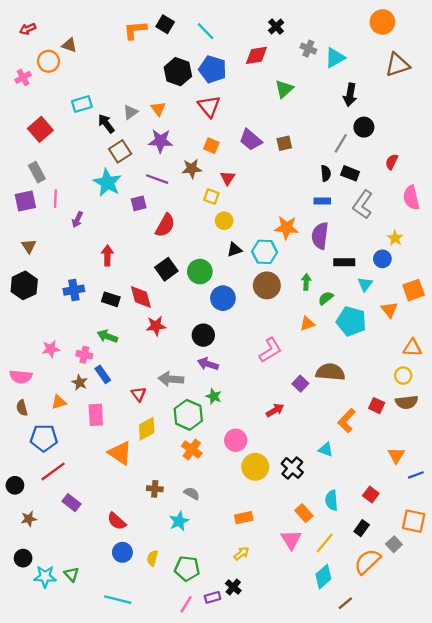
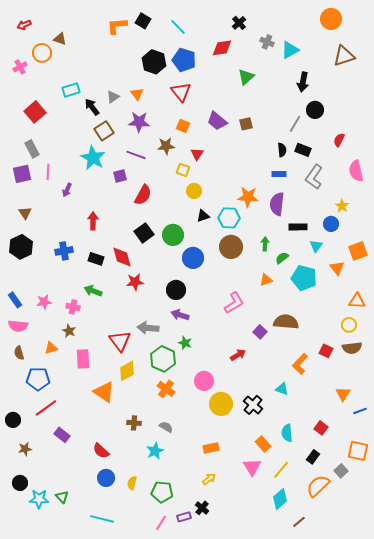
blue rectangle: (103, 374) -> (15, 300), moved
red triangle: (139, 394) -> (120, 341), size x1.6

